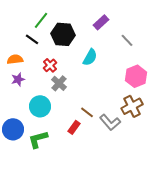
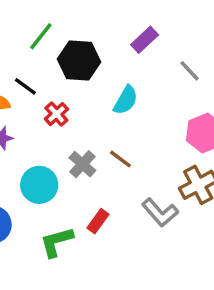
black line: (32, 39) -> (25, 86), moved
gray cross: (59, 83) -> (82, 164), moved
brown line: (87, 112) -> (120, 159), moved
green L-shape: (38, 139) -> (56, 242), moved

